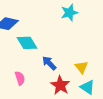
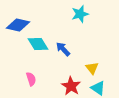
blue arrow: (49, 63) -> (63, 49), moved

